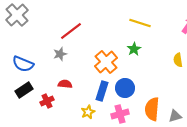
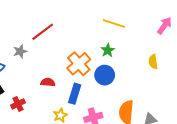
gray star: (60, 54) -> (20, 51), moved
red semicircle: (65, 84) -> (48, 82), moved
blue circle: (125, 88) -> (105, 75), moved

